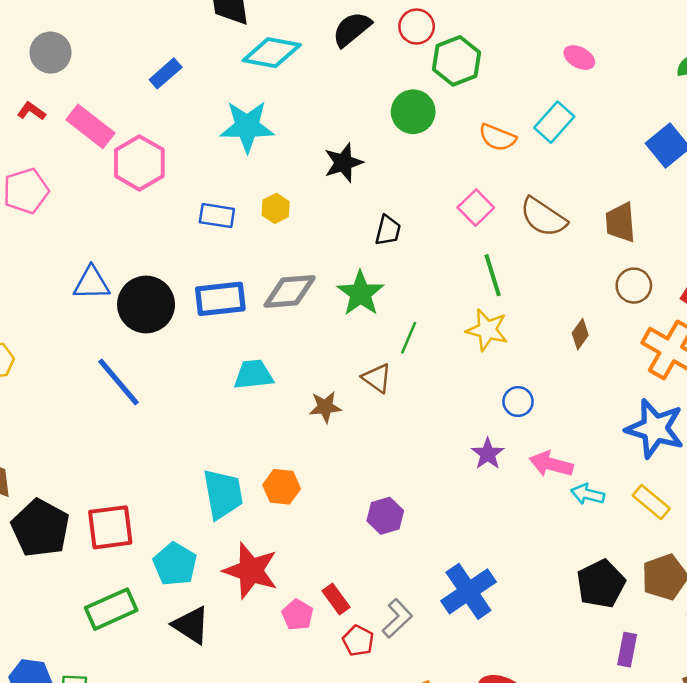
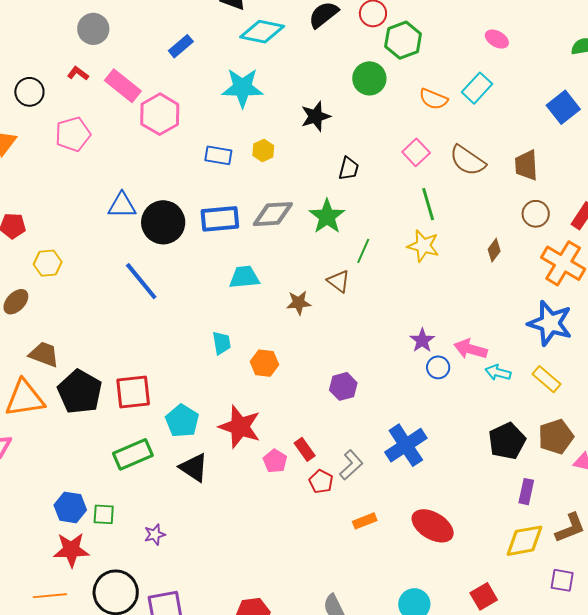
blue circle: (518, 402) -> (438, 367), moved
cyan trapezoid: (223, 494) -> (221, 343), moved, size x0.6

